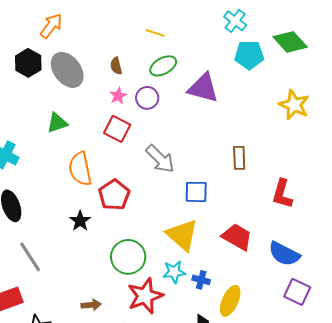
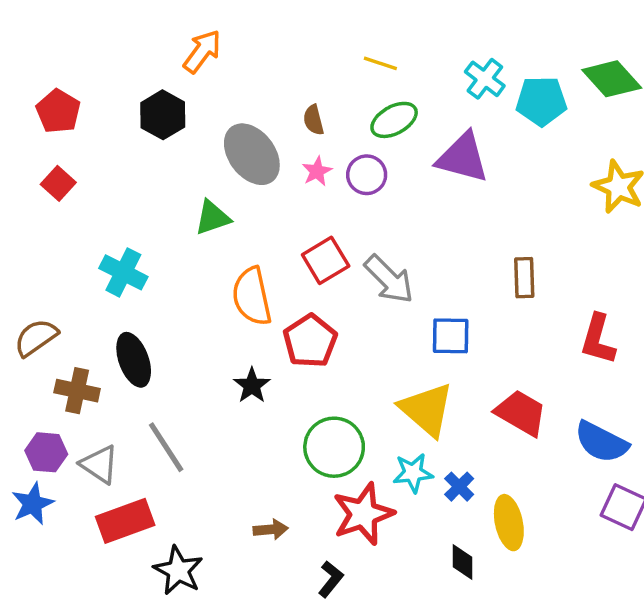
cyan cross: (235, 21) -> (485, 79), moved
gray ellipse: (67, 70) -> (252, 154), moved
red square: (117, 129) -> (326, 260), moved, turned 32
blue cross: (201, 280) -> (459, 487), turned 30
yellow ellipse: (230, 301) -> (509, 523), turned -36

